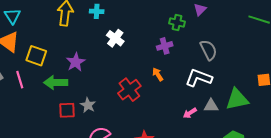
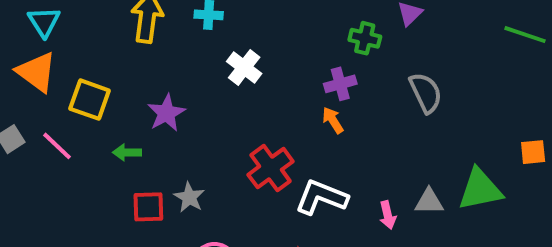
orange arrow: (158, 74) -> (333, 120), moved
white L-shape: (199, 78) -> (321, 197), moved
pink line: (20, 80) -> (57, 146), turned -30
green arrow: (56, 83) -> (127, 152), size x0.6
pink arrow: (190, 113) -> (388, 215), turned -72

